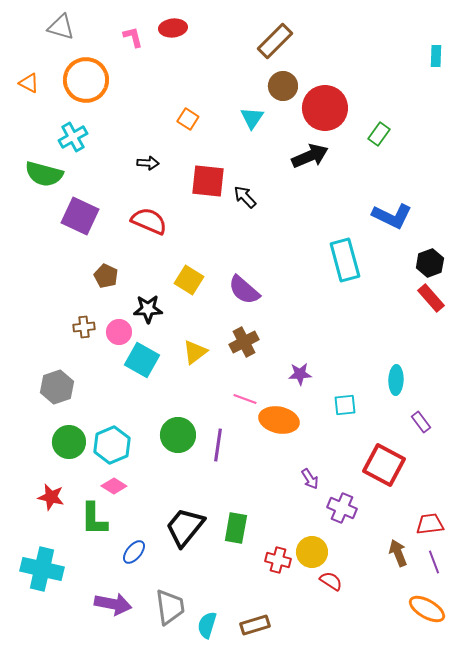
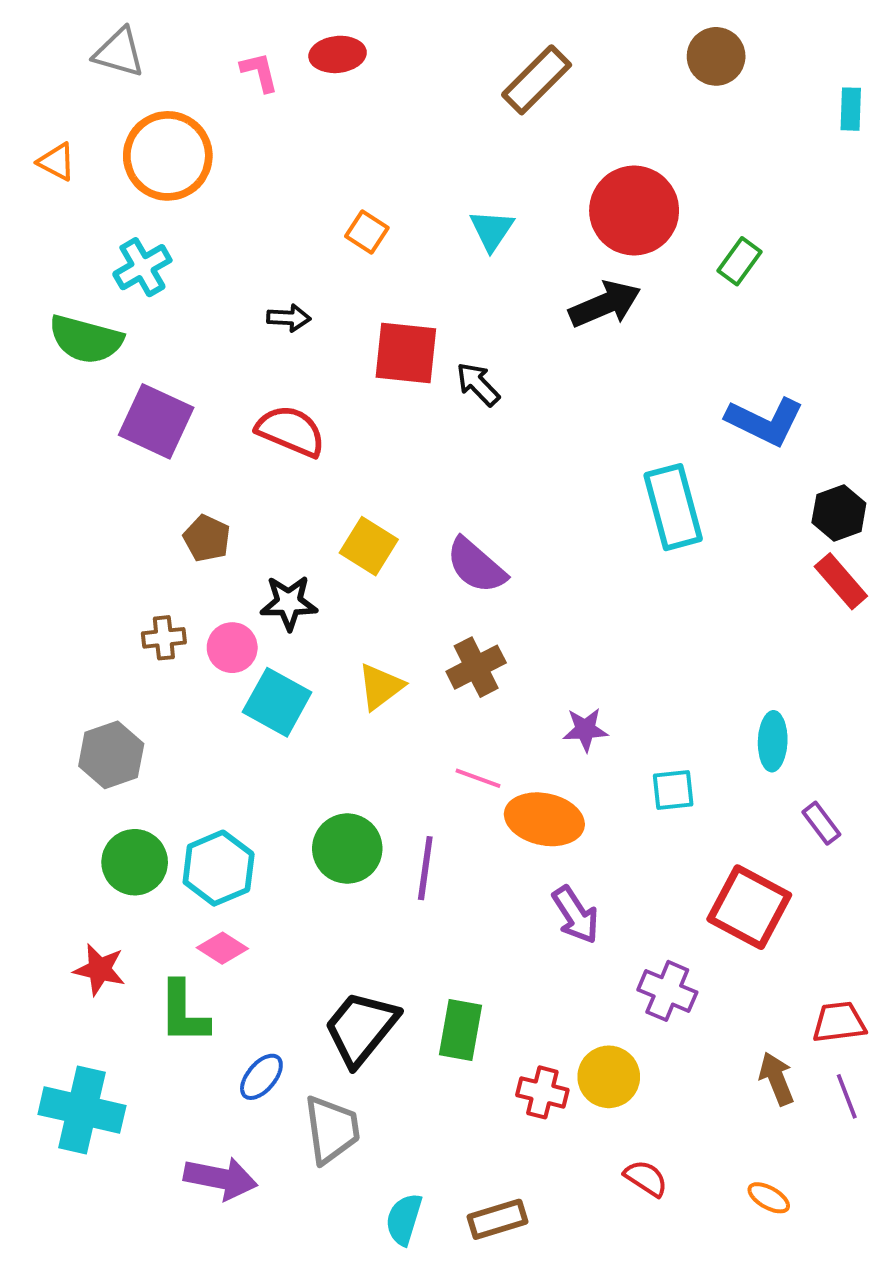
brown circle: (283, 86) -> (716, 56), moved
purple arrow: (310, 479) -> (576, 915), moved, size x1.4
red semicircle: (331, 581) -> (646, 1178), moved
gray trapezoid: (170, 607) -> (332, 1130), moved
orange ellipse: (427, 609) -> (769, 1198), moved, size x0.6

